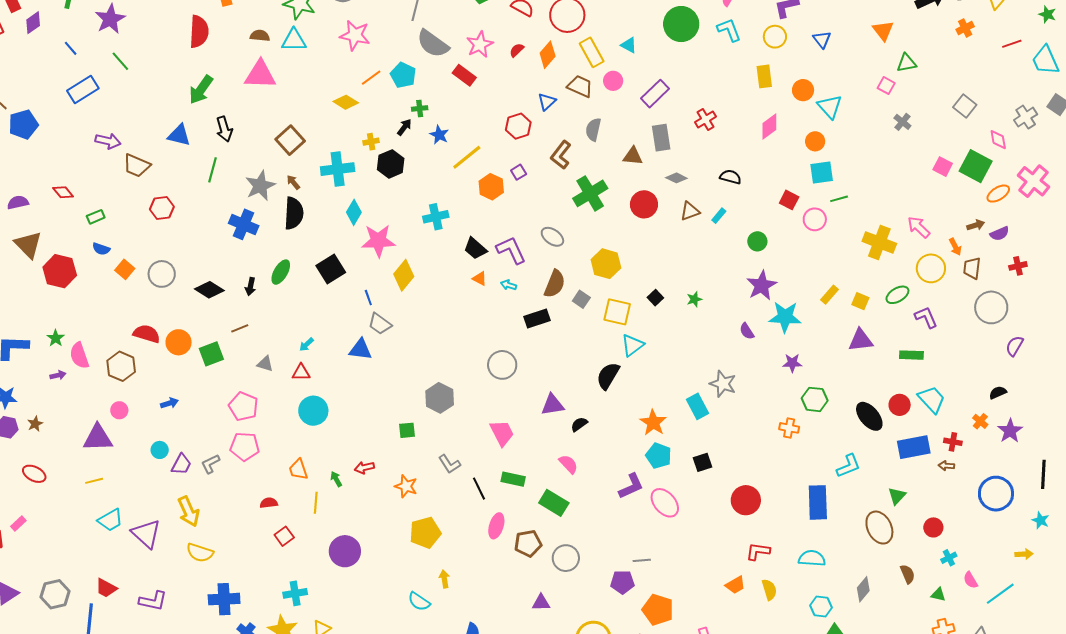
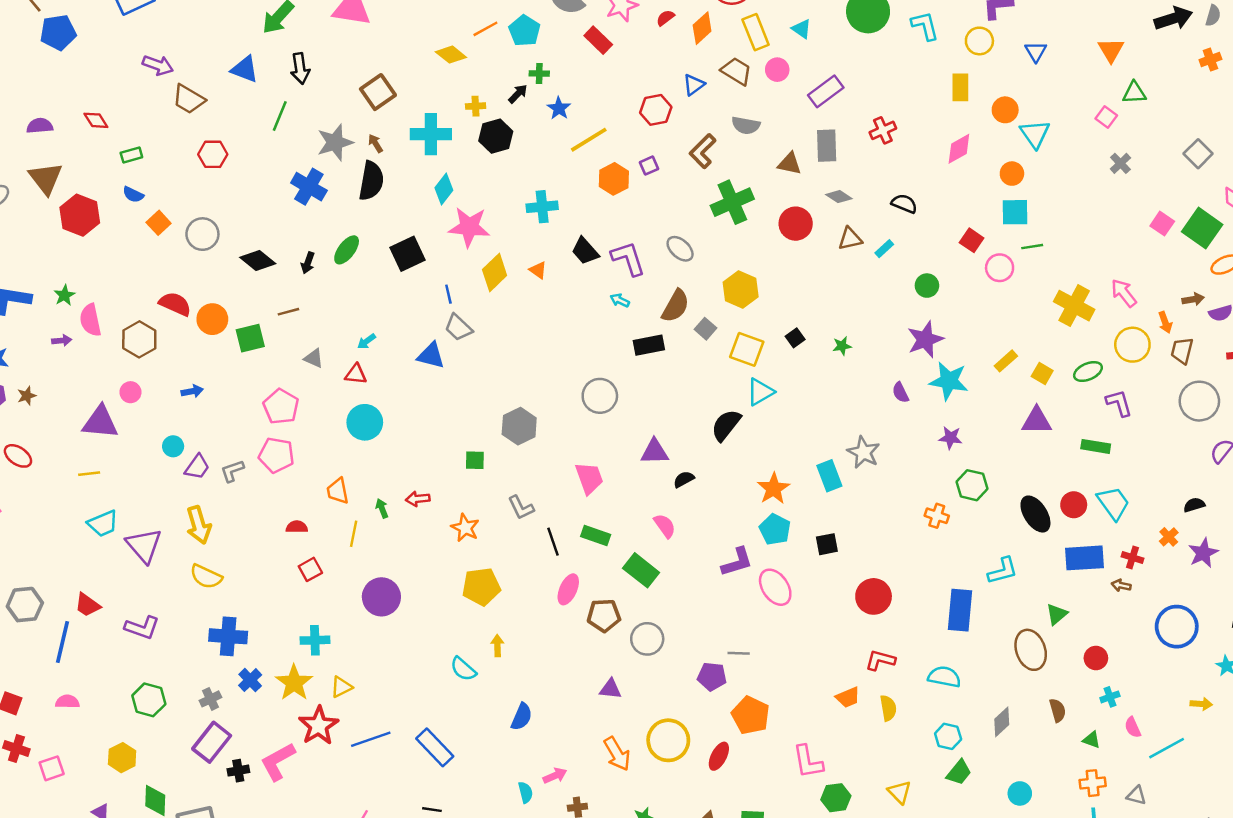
gray semicircle: (593, 129) -> (746, 125), turned -100
orange triangle: (480, 279) -> (538, 270), moved

